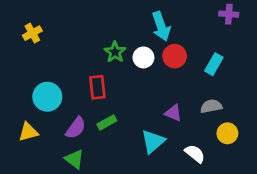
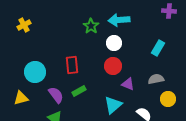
cyan arrow: (161, 26) -> (119, 20), turned 105
green star: (115, 52) -> (91, 26), moved
red circle: (175, 56) -> (113, 66), moved
white circle: (143, 57) -> (114, 43), moved
purple semicircle: (76, 128) -> (56, 95), turned -72

